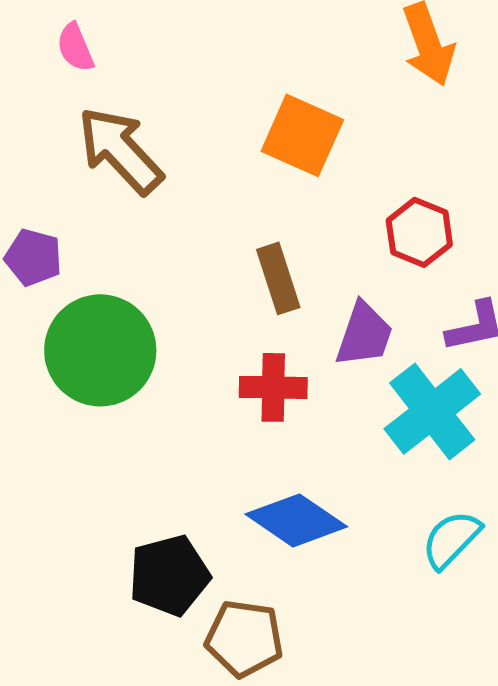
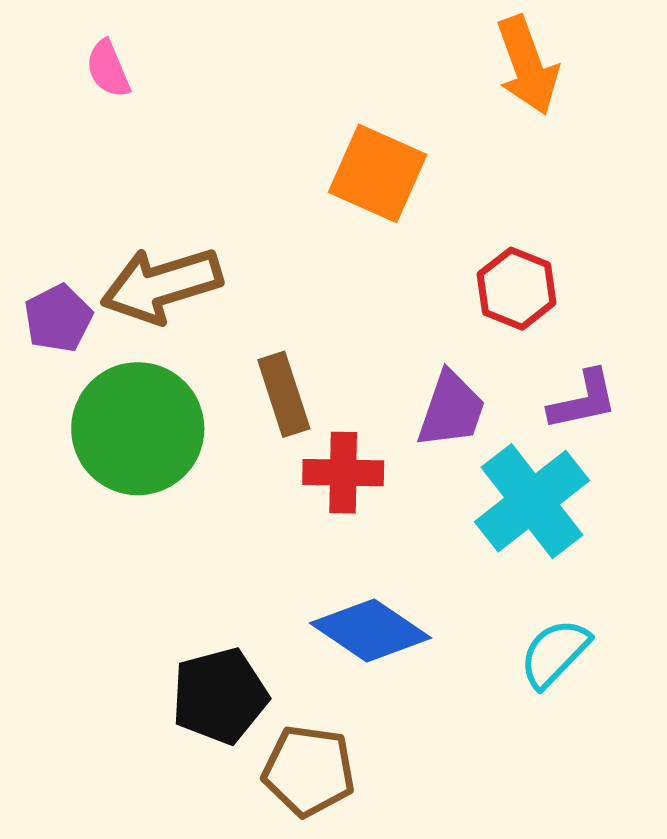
brown arrow: (120, 150) -> (162, 285), moved, turned -64
purple pentagon: (33, 257) -> (58, 318), turned 30
brown rectangle: (278, 278) -> (284, 394), moved

